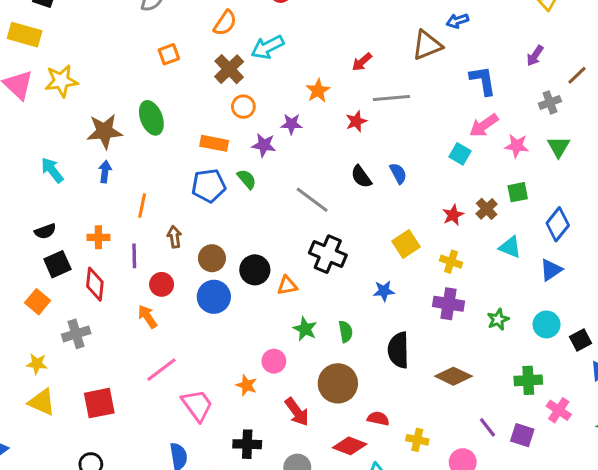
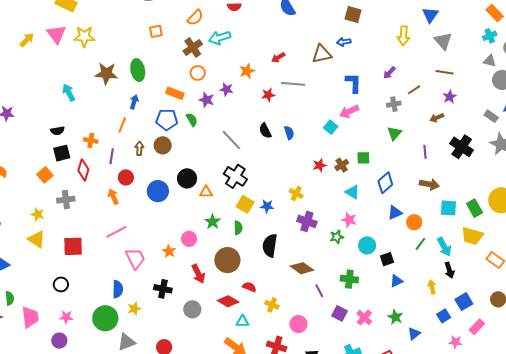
pink star: (517, 146) -> (349, 220), moved
blue arrow: (105, 172) -> (134, 102), moved
yellow square: (406, 244) -> (245, 204), moved, turned -36
brown circle: (212, 258) -> (163, 145), moved
yellow cross: (451, 262) -> (296, 193), moved
blue triangle: (551, 270) -> (395, 213), moved
pink cross: (559, 410) -> (364, 317), moved
purple line: (487, 427) -> (319, 291), moved

